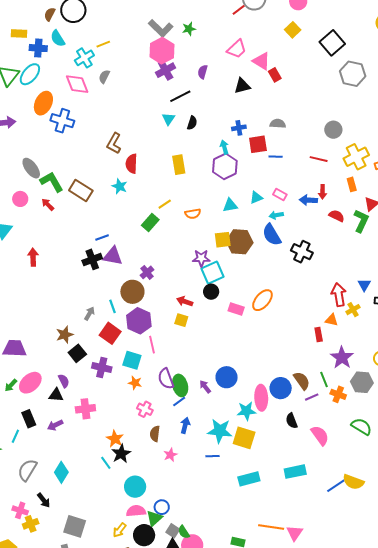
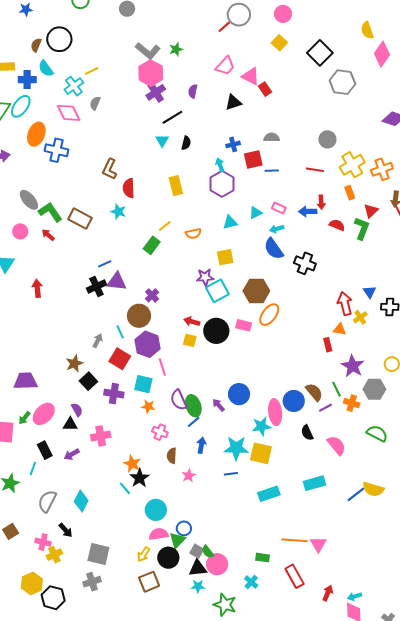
brown hexagon: (240, 242) -> (256, 291), moved
black circle: (211, 292) -> (216, 331), moved, size x1.6

